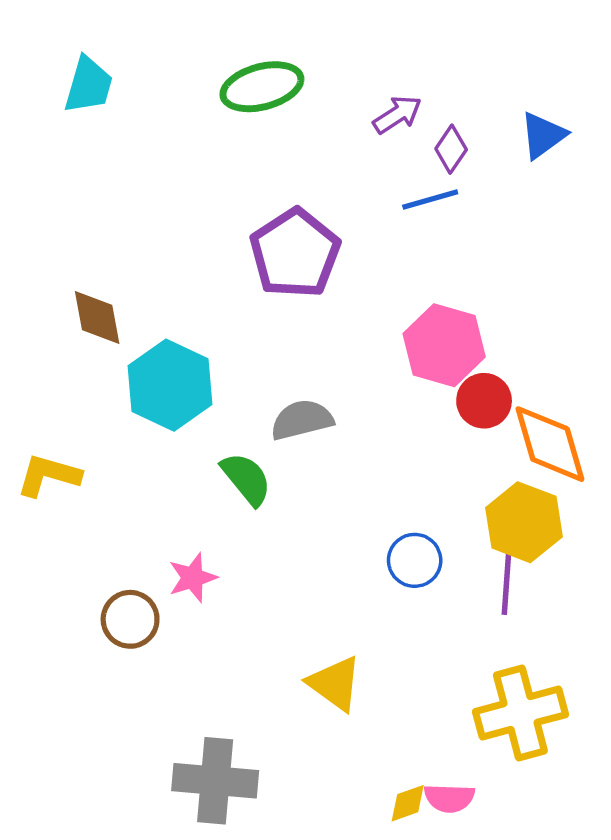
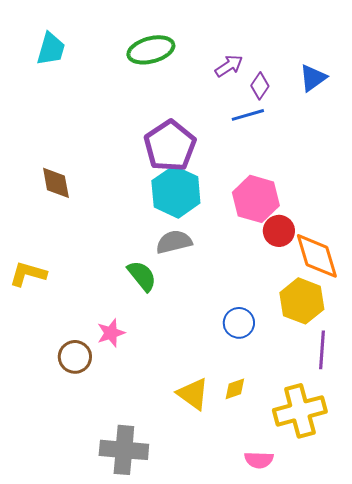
cyan hexagon: (170, 385) -> (176, 192), moved
purple line: (507, 581) -> (322, 350), moved
yellow diamond: (408, 803) -> (235, 389), moved

